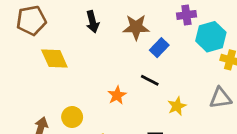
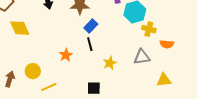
blue rectangle: (159, 48) -> (91, 26), moved
black line: (150, 80) -> (90, 44), turned 48

